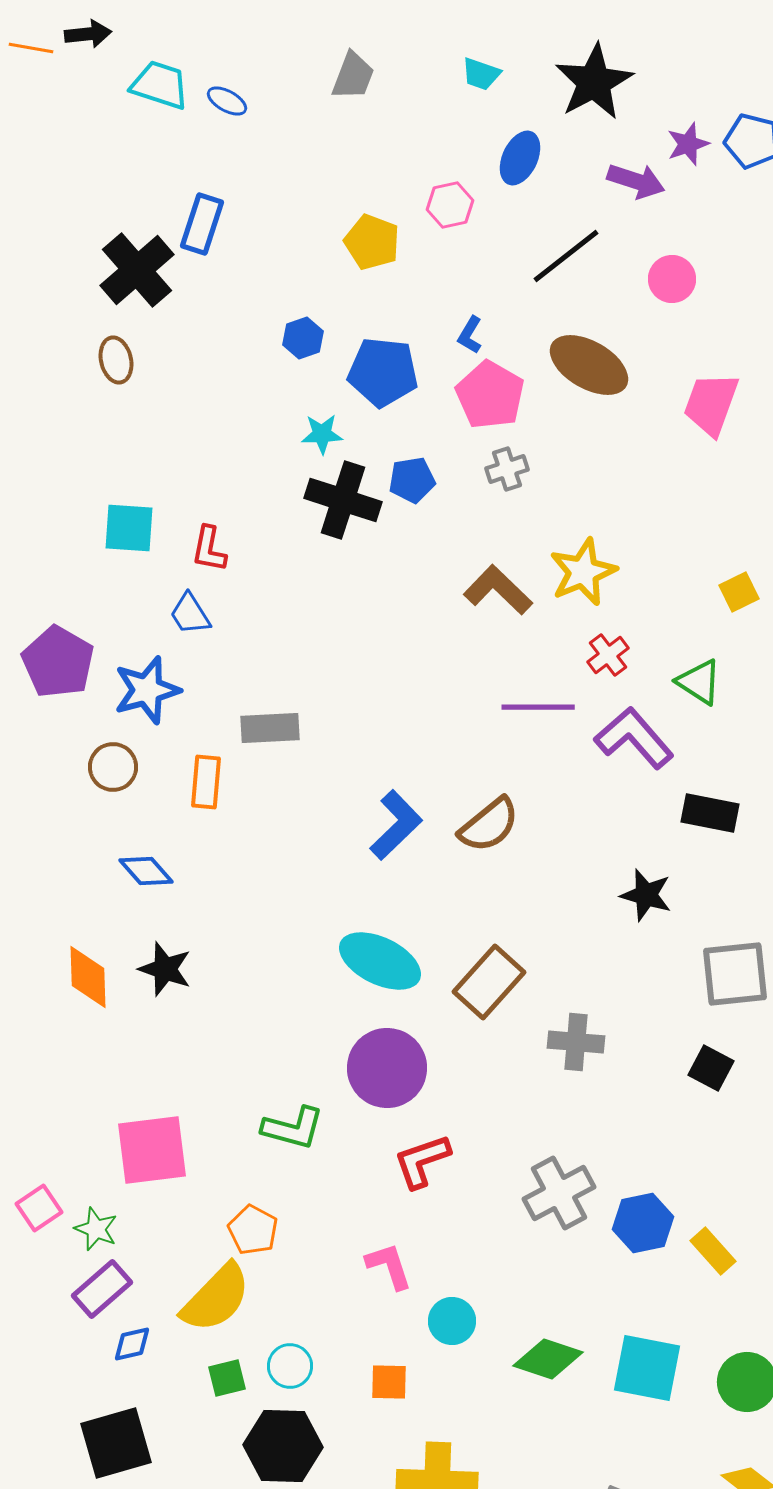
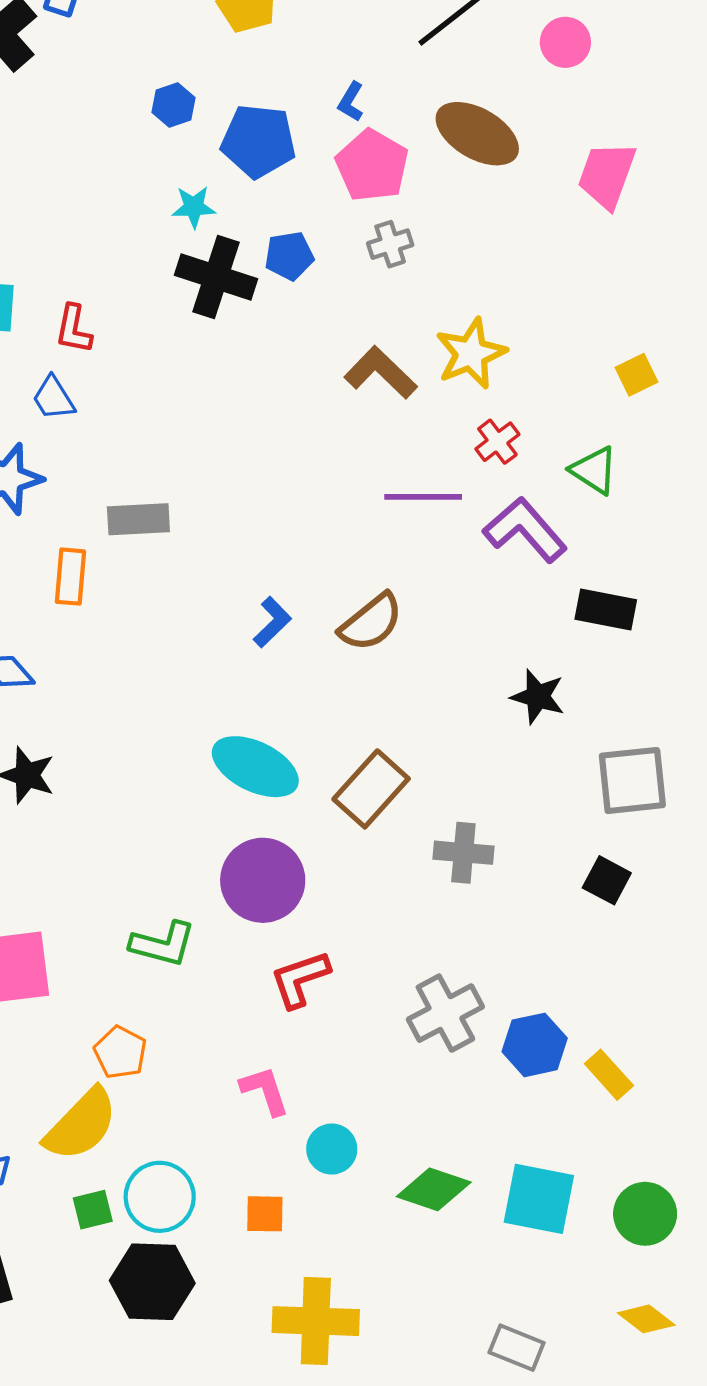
blue L-shape: (396, 825) -> (272, 622), size x0.7
cyan circle: (290, 1366) -> (160, 1197), size x1.5

